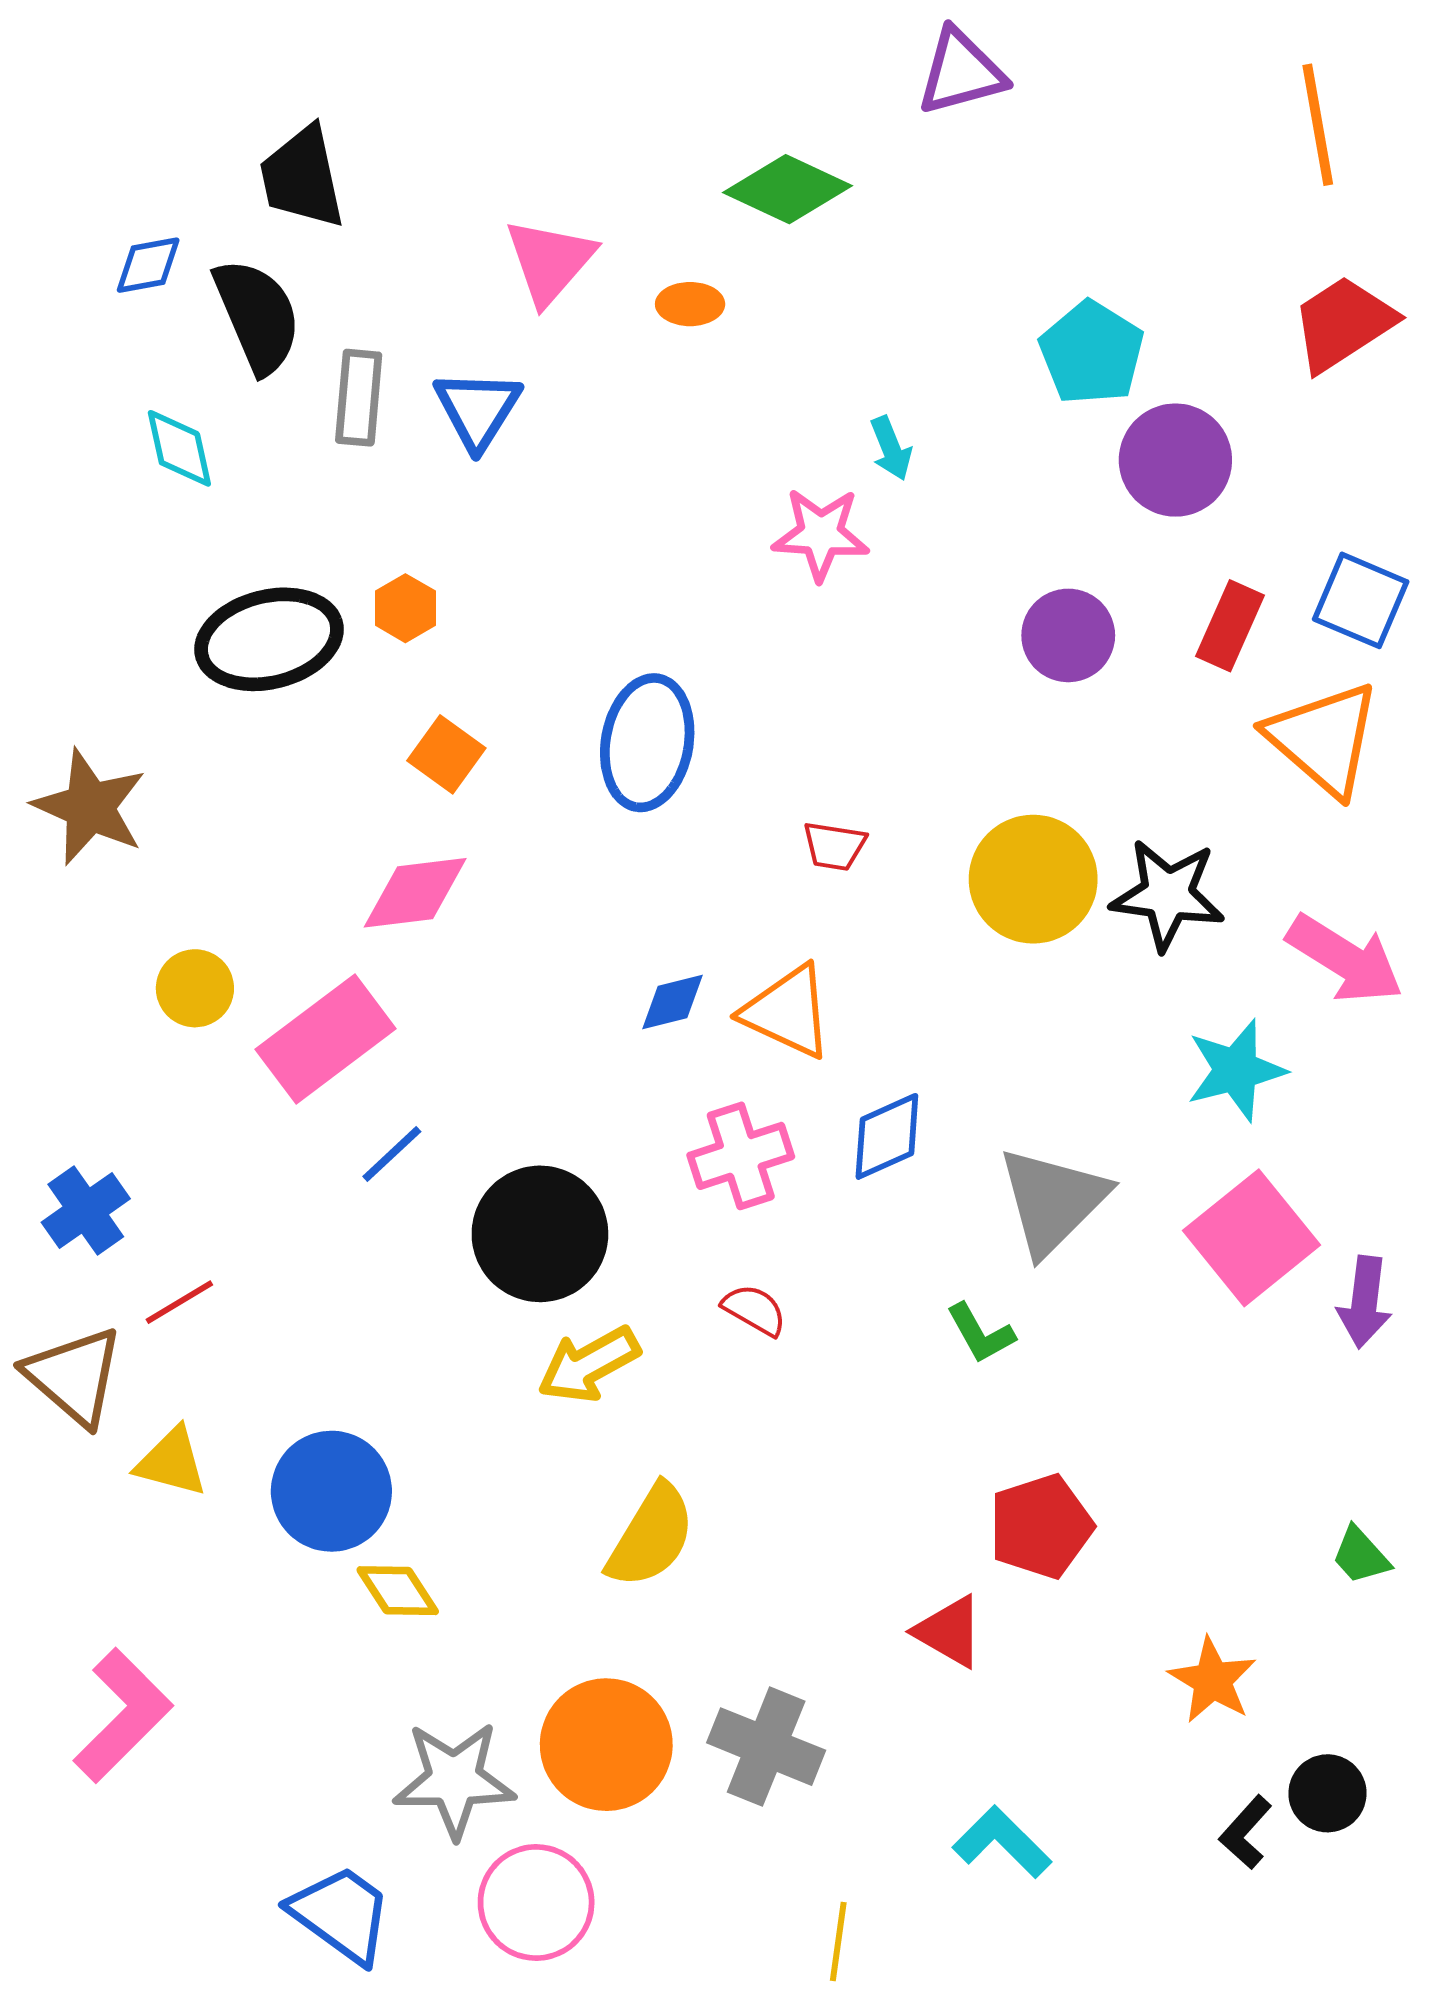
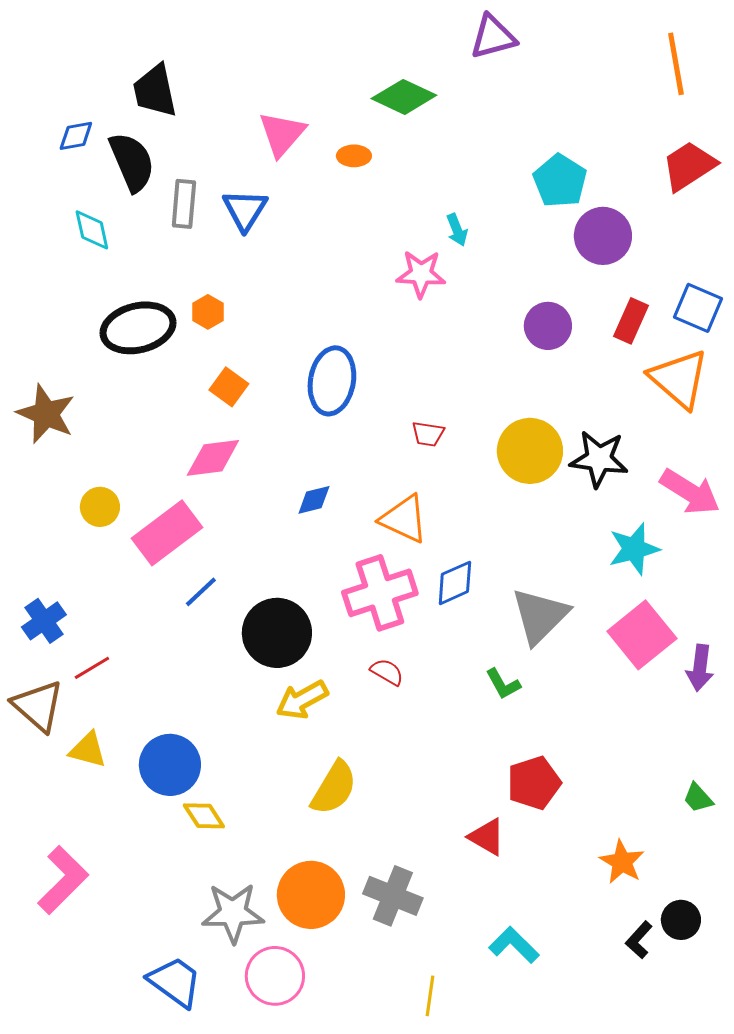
blue diamond: (673, 1002) -> (314, 500), moved
pink cross: (741, 1156) -> (380, 593), size x1.4

